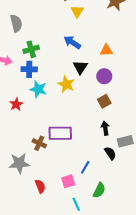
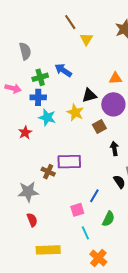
blue arrow: (72, 42) -> (63, 70), moved
black triangle: (80, 67) -> (89, 95), turned 42
purple circle: (104, 76) -> (113, 104), size x1.5
brown square: (104, 101) -> (99, 126), moved
black arrow: (105, 128) -> (114, 149), moved
red semicircle: (40, 186) -> (32, 220), moved

